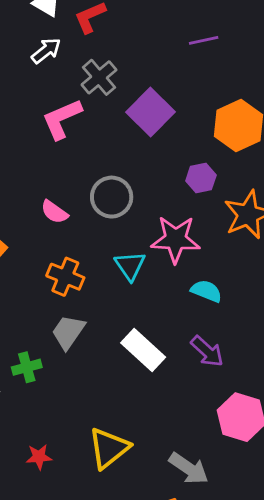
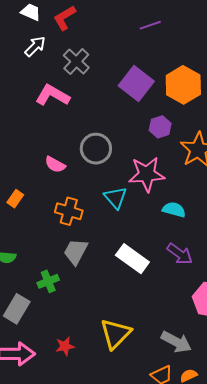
purple square: (151, 112) -> (136, 84), moved
pink L-shape: (62, 119) -> (53, 95), turned 60

